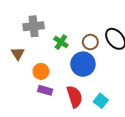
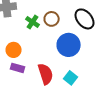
brown circle: (90, 42) -> (52, 19), moved
blue circle: (83, 64) -> (69, 45), moved

